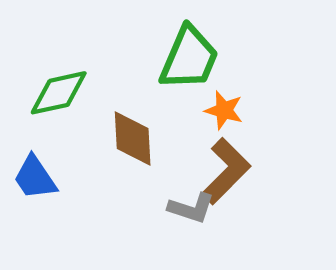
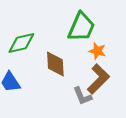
gray L-shape: (191, 208) -> (82, 96), turned 50

